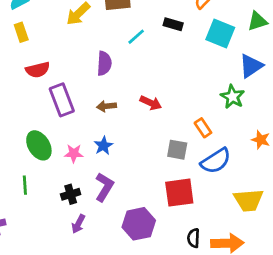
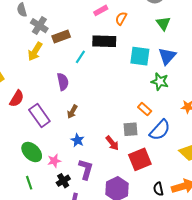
green triangle: (257, 21) -> (163, 23), turned -35
black rectangle: (173, 24) -> (104, 41), size x1.6
cyan square: (220, 34) -> (140, 56), moved
red semicircle: (38, 70) -> (17, 99), turned -30
red arrow: (151, 103) -> (112, 143), moved, turned 42
brown arrow: (106, 106) -> (72, 112), turned -40
pink star: (74, 153) -> (54, 161), moved

